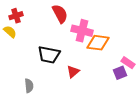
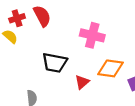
red semicircle: (60, 14) -> (42, 16), moved
orange diamond: (98, 43) -> (111, 68), moved

